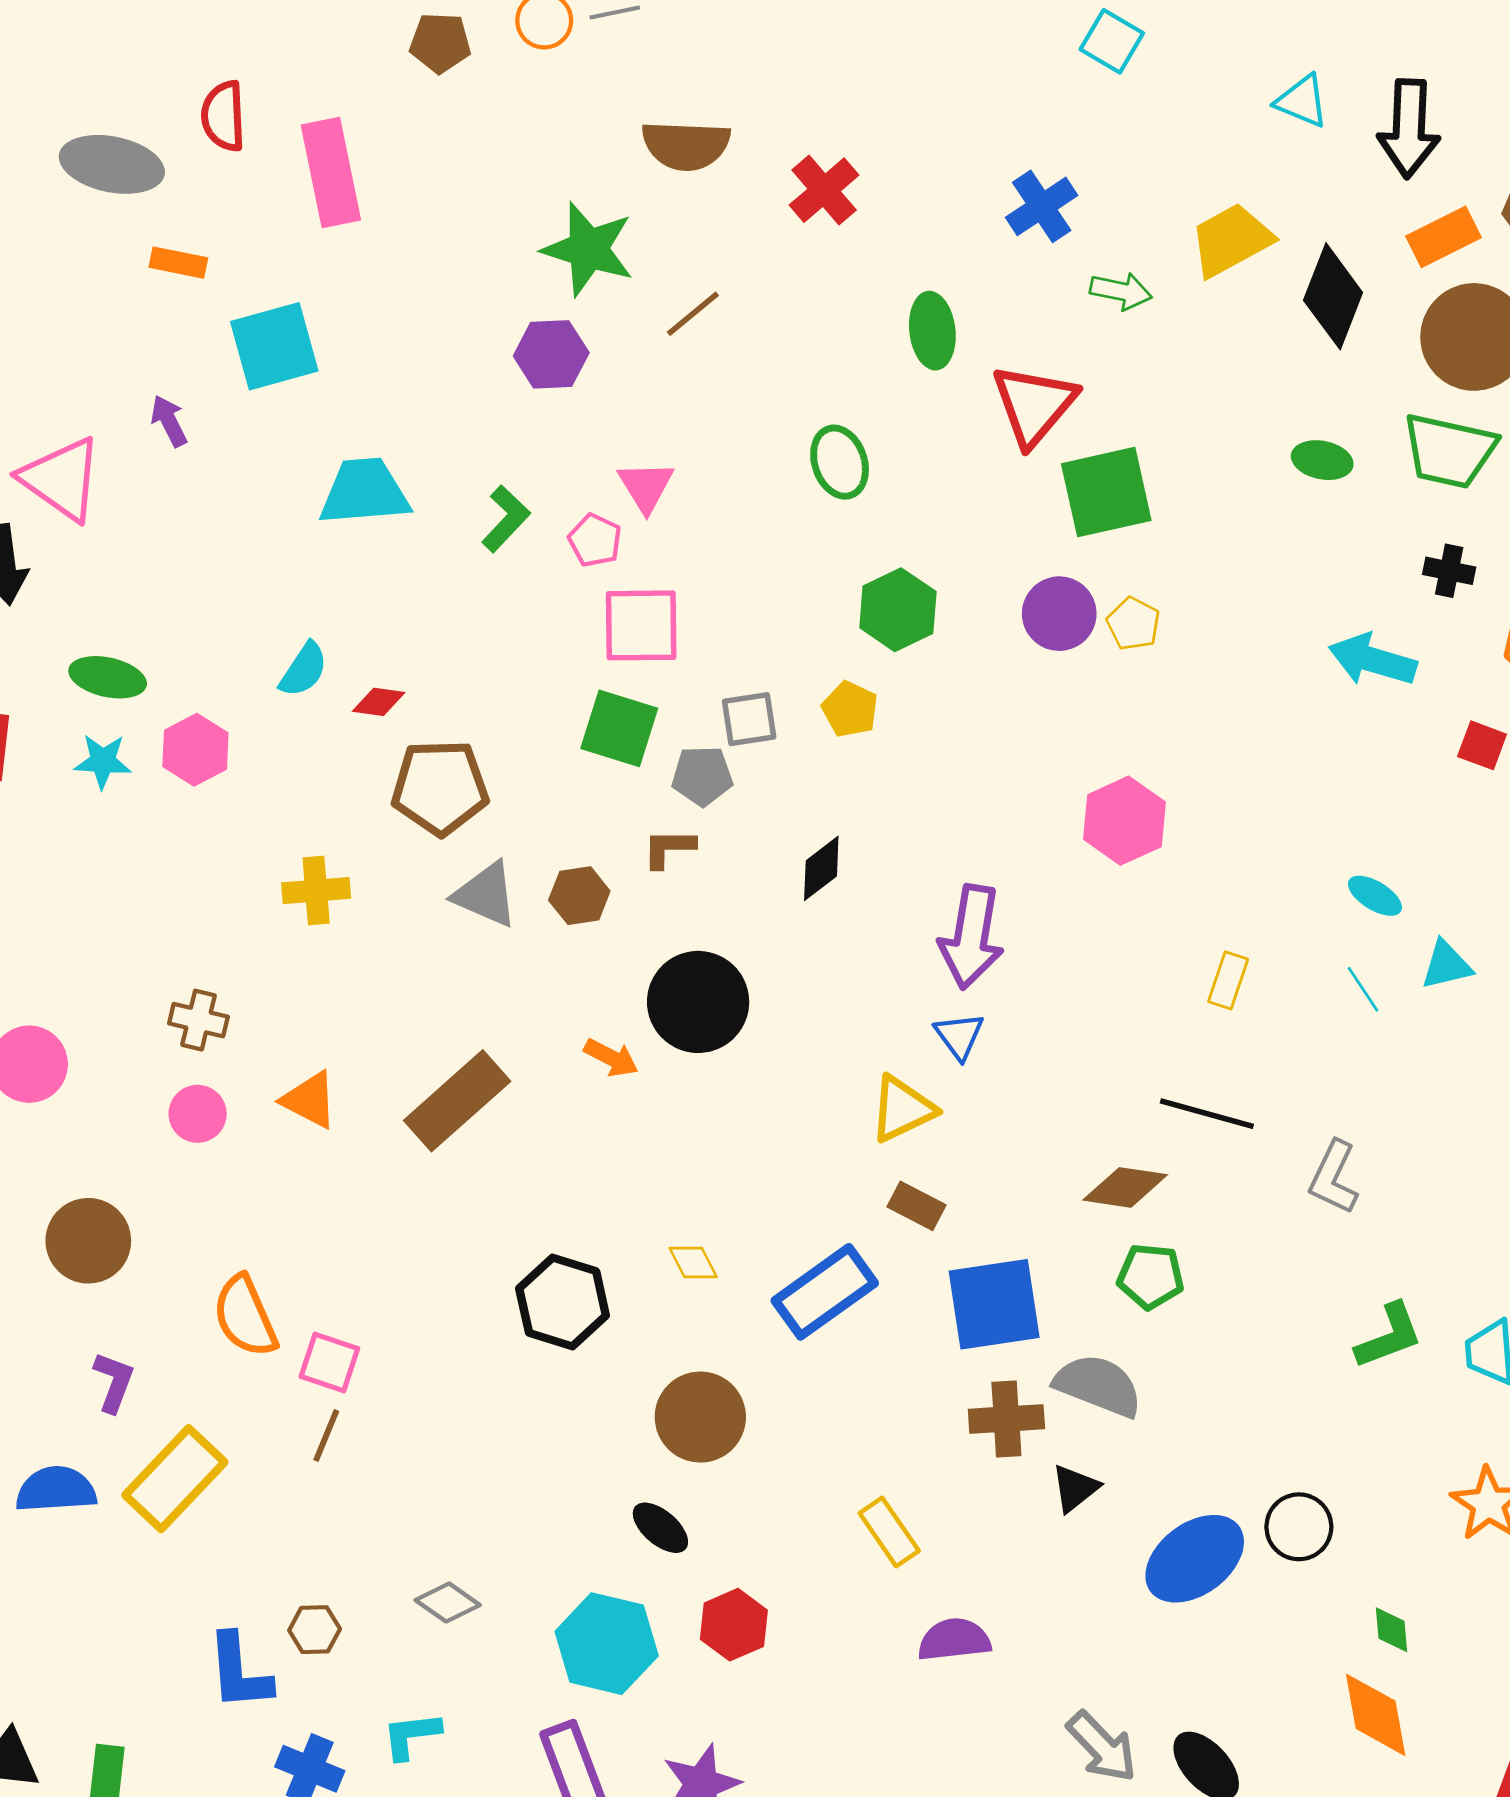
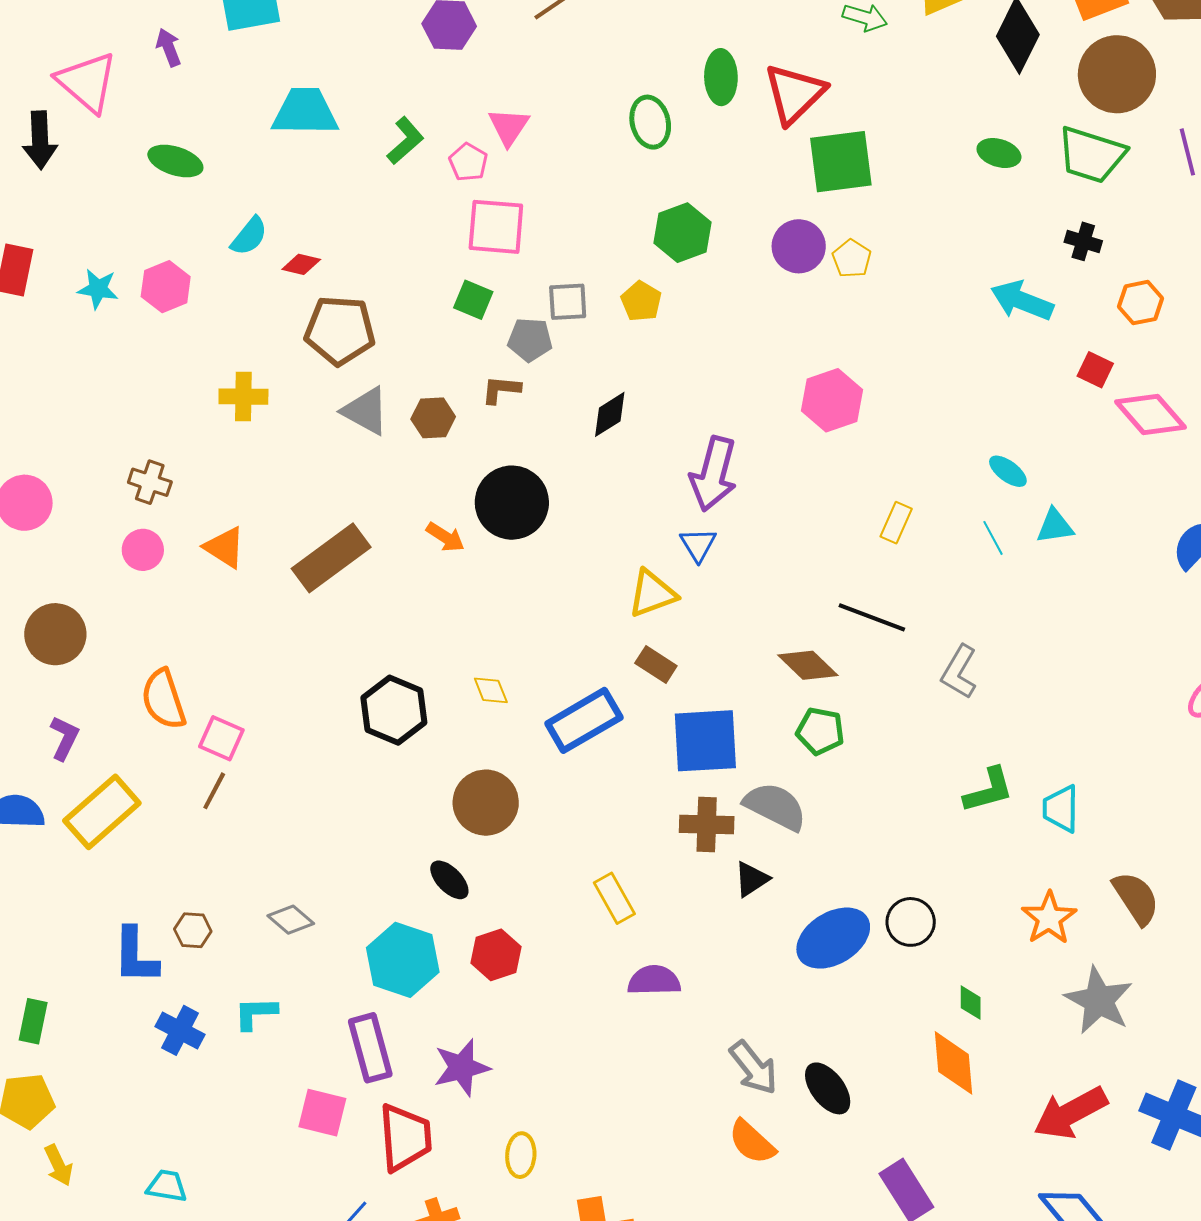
green ellipse: (932, 331) -> (721, 77), moved
green ellipse: (108, 677) -> (175, 161), moved
green square: (619, 728) -> (473, 300), size x0.7
brown diamond: (1125, 1187) -> (808, 665), turned 30

